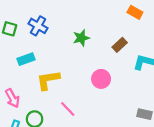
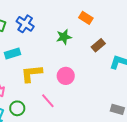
orange rectangle: (135, 12) -> (86, 18), moved
pink circle: (101, 79) -> (66, 76), moved

